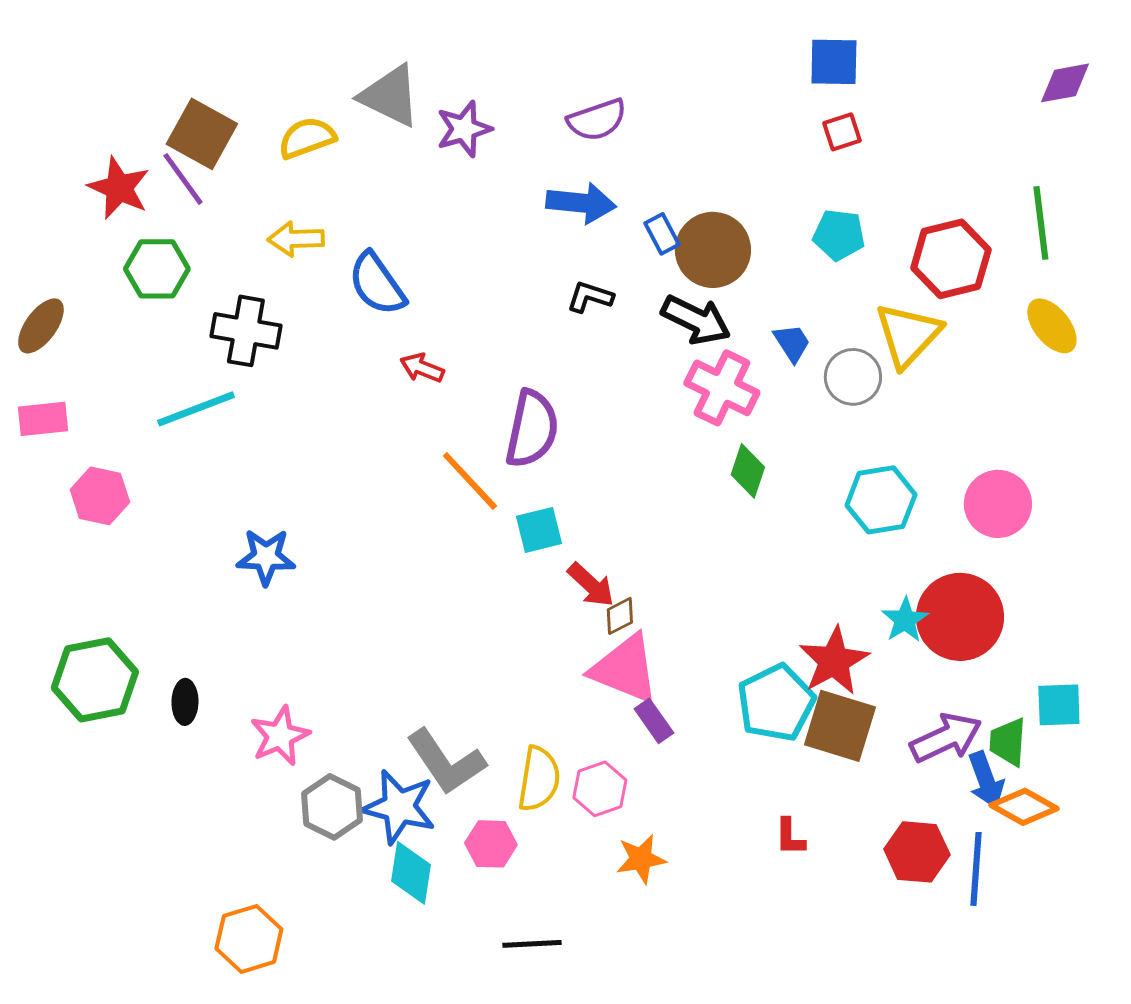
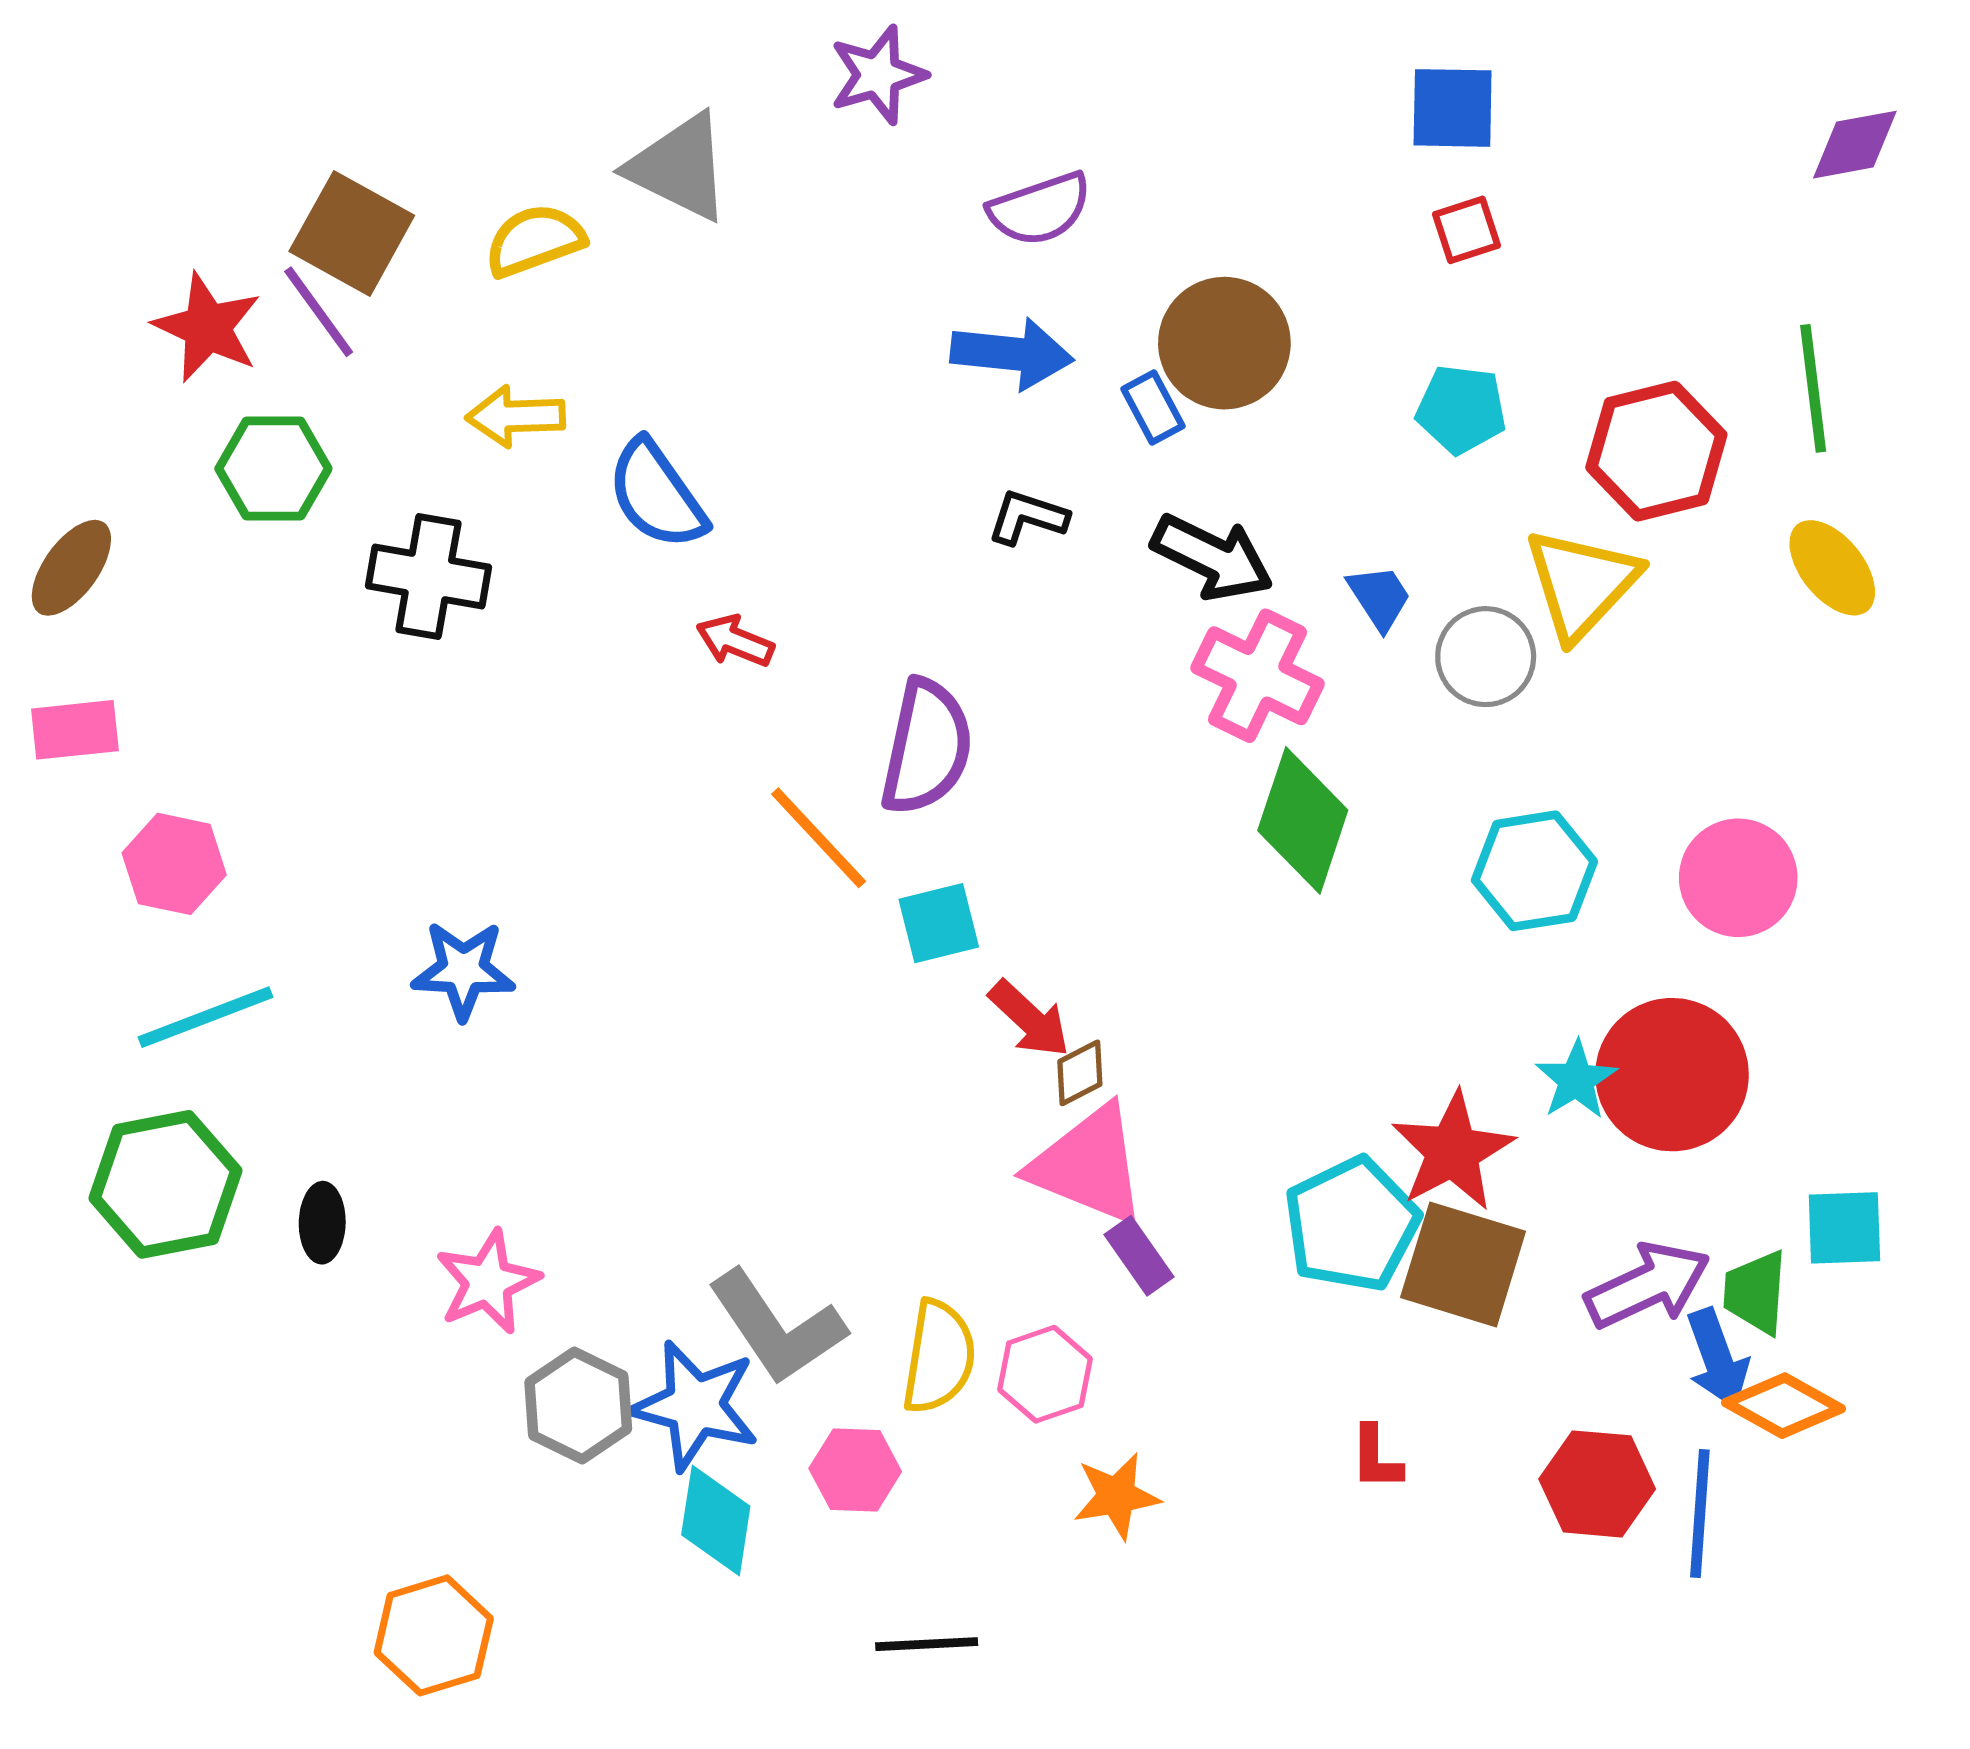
purple star: (464, 129) -> (878, 75), moved
brown circle: (713, 250) -> (1224, 343), moved
cyan line: (196, 409) -> (206, 1017), moved
green diamond: (748, 471) -> (1303, 820), size x1.5

